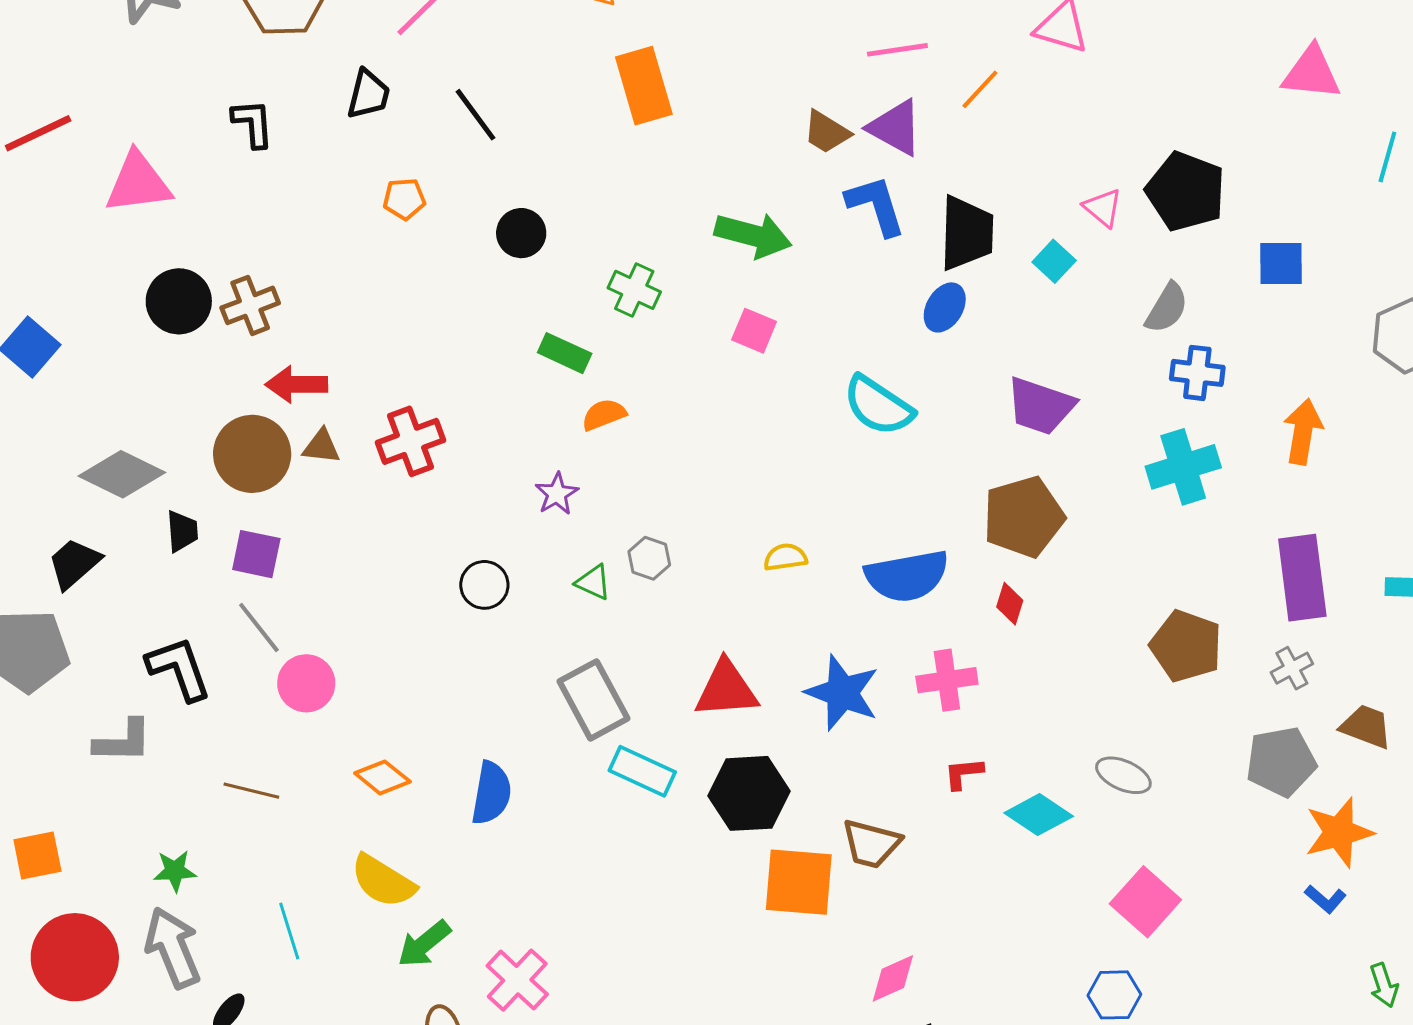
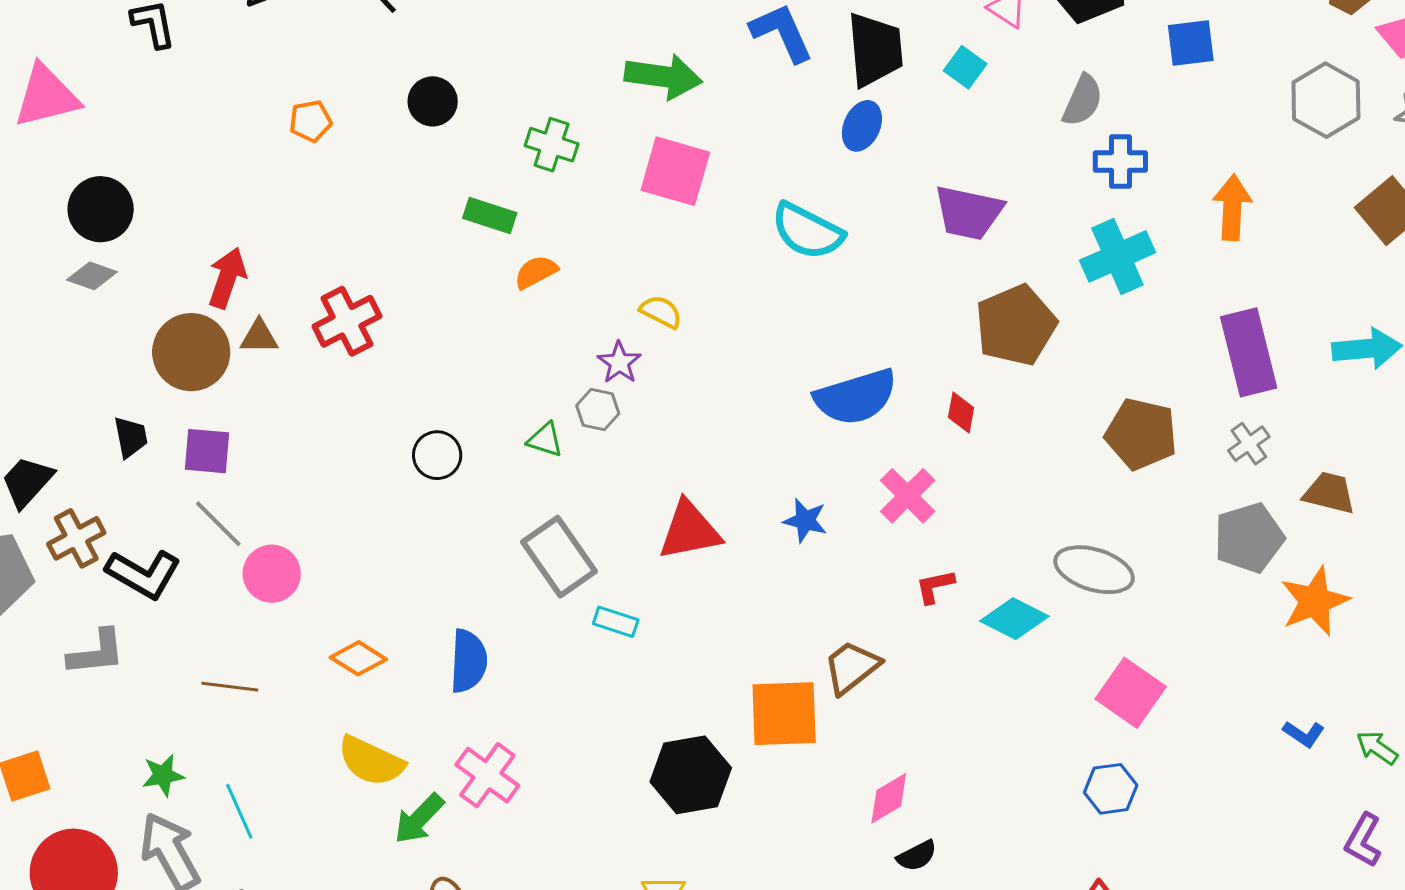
orange pentagon: (404, 199) -> (310, 121), moved
brown cross: (250, 305) -> (76, 538), moved
pink square: (754, 331) -> (675, 171), size x1.6
red arrow: (296, 384) -> (227, 278), turned 116
gray diamond: (122, 474) -> (92, 276), moved, size x0.6
purple star: (557, 494) -> (619, 363), moved
brown pentagon: (1024, 517) -> (1016, 325), moved
yellow semicircle: (785, 557) -> (661, 312), moved, turned 42
black L-shape: (179, 669) -> (144, 574), turned 146
pink cross: (947, 680) -> (908, 496), turned -30
blue star: (842, 693) -> (805, 520), size x0.6
cyan rectangle: (642, 771) -> (616, 622), size x0.7
gray ellipse: (1123, 775) -> (1094, 570), size x1.4
black hexagon: (749, 793) -> (691, 775), moved
brown trapezoid: (871, 844) -> (852, 667), turned 134
blue L-shape: (1325, 899) -> (1304, 734), moved
cyan line: (289, 931) -> (239, 811), moved
pink cross: (517, 980) -> (487, 775), moved
green arrow: (1384, 985) -> (1377, 748), turned 150

